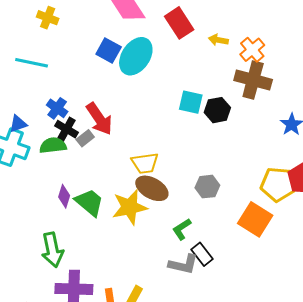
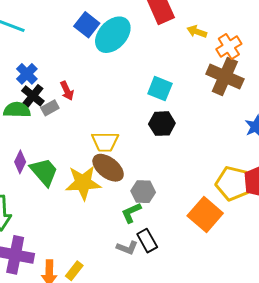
black hexagon: (217, 110) -> (162, 124), moved
red arrow: (99, 119) -> (67, 91), size x0.6
gray hexagon: (207, 187) -> (143, 192), moved
gray L-shape: (183, 264) -> (127, 248), size x0.7

